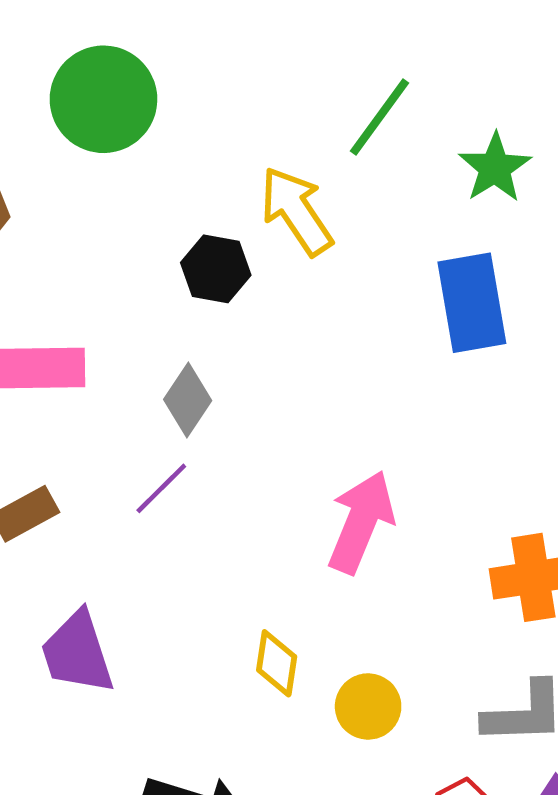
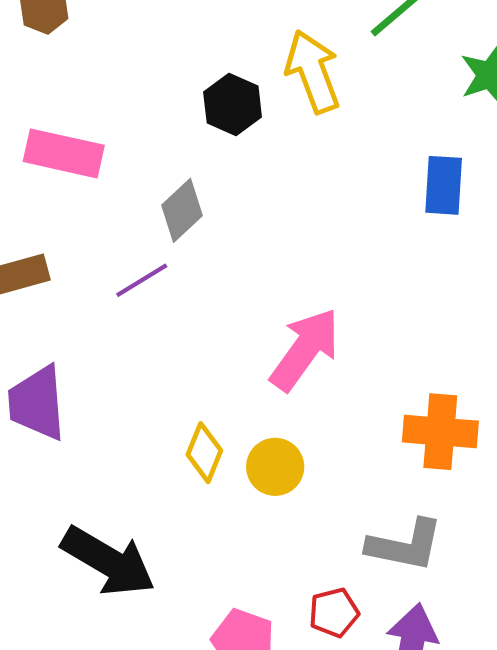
blue rectangle: (472, 303) -> (444, 185), size x0.7
yellow circle: (368, 706) -> (275, 467), moved

